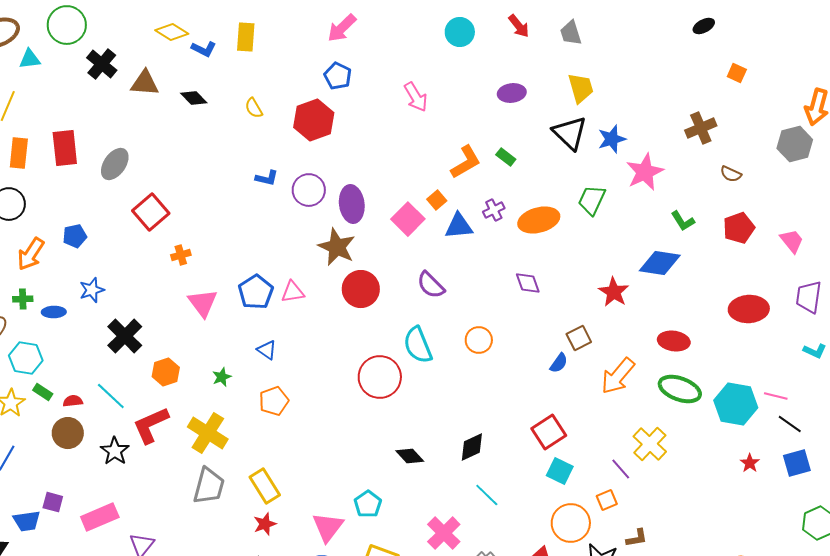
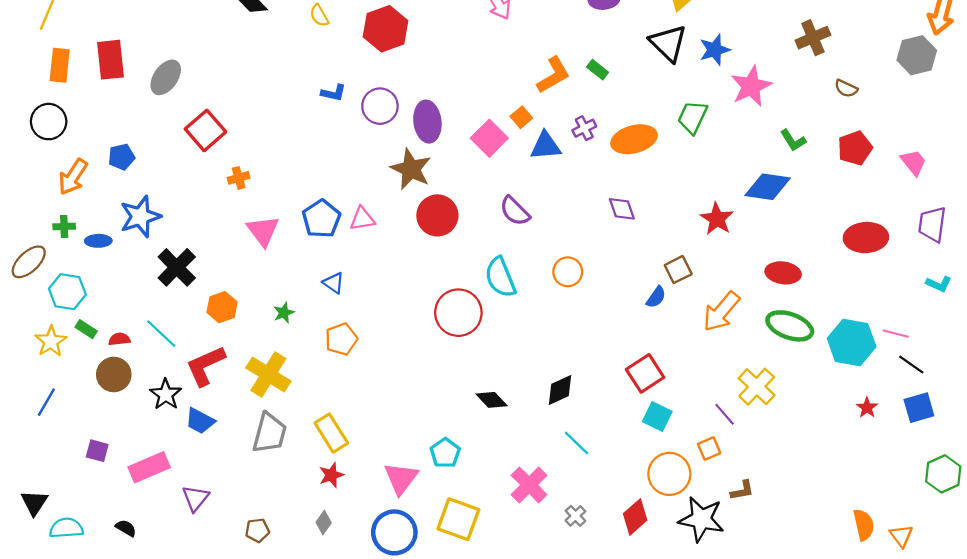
blue star: (92, 290) -> (140, 217), size x1.5
blue trapezoid: (27, 521) -> (200, 421), moved, turned 36

